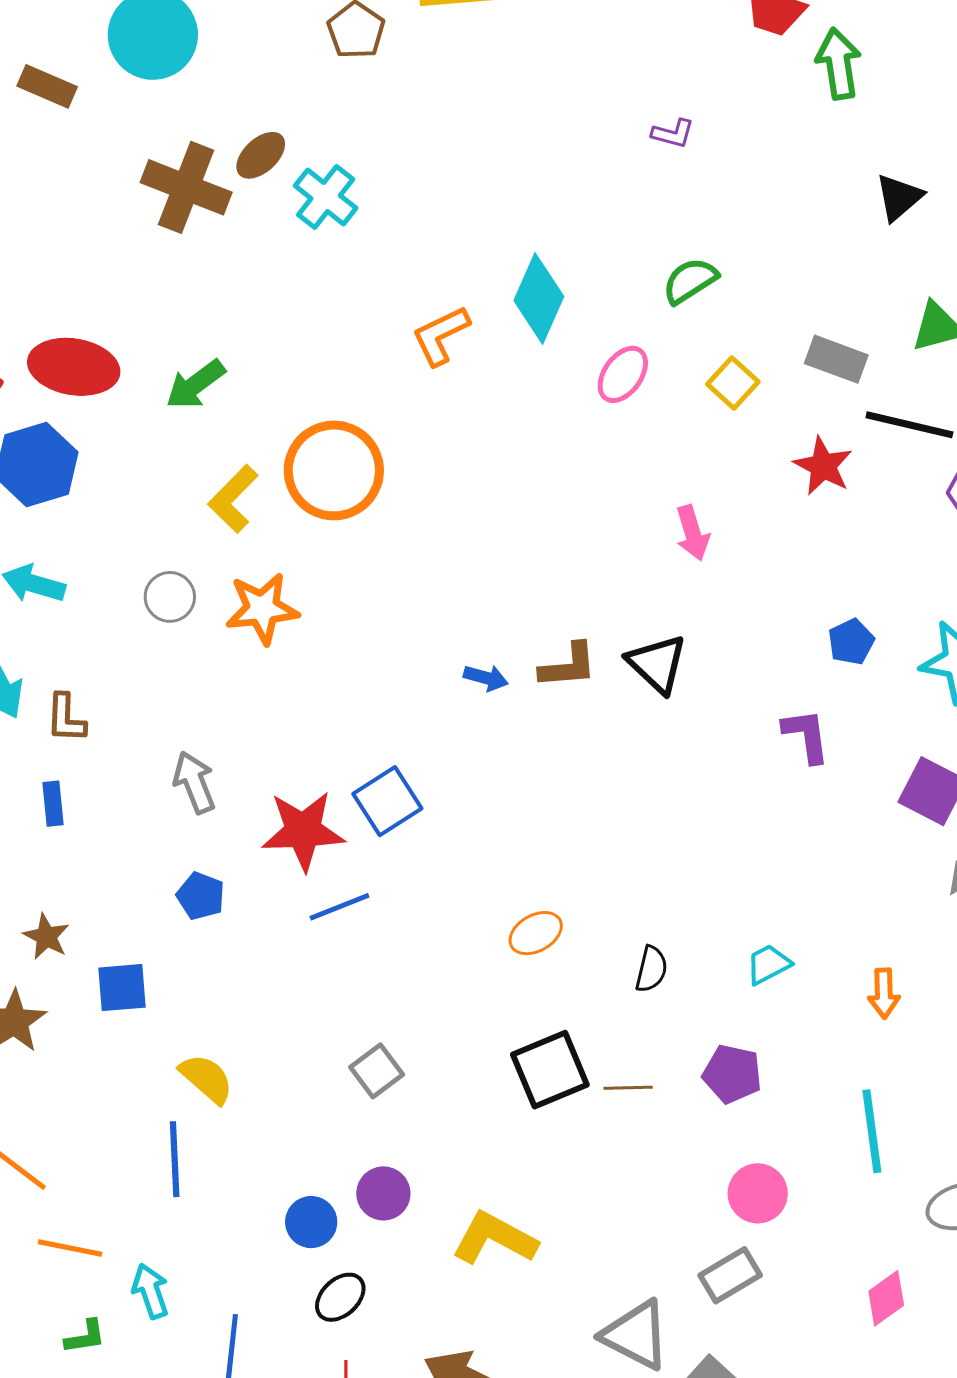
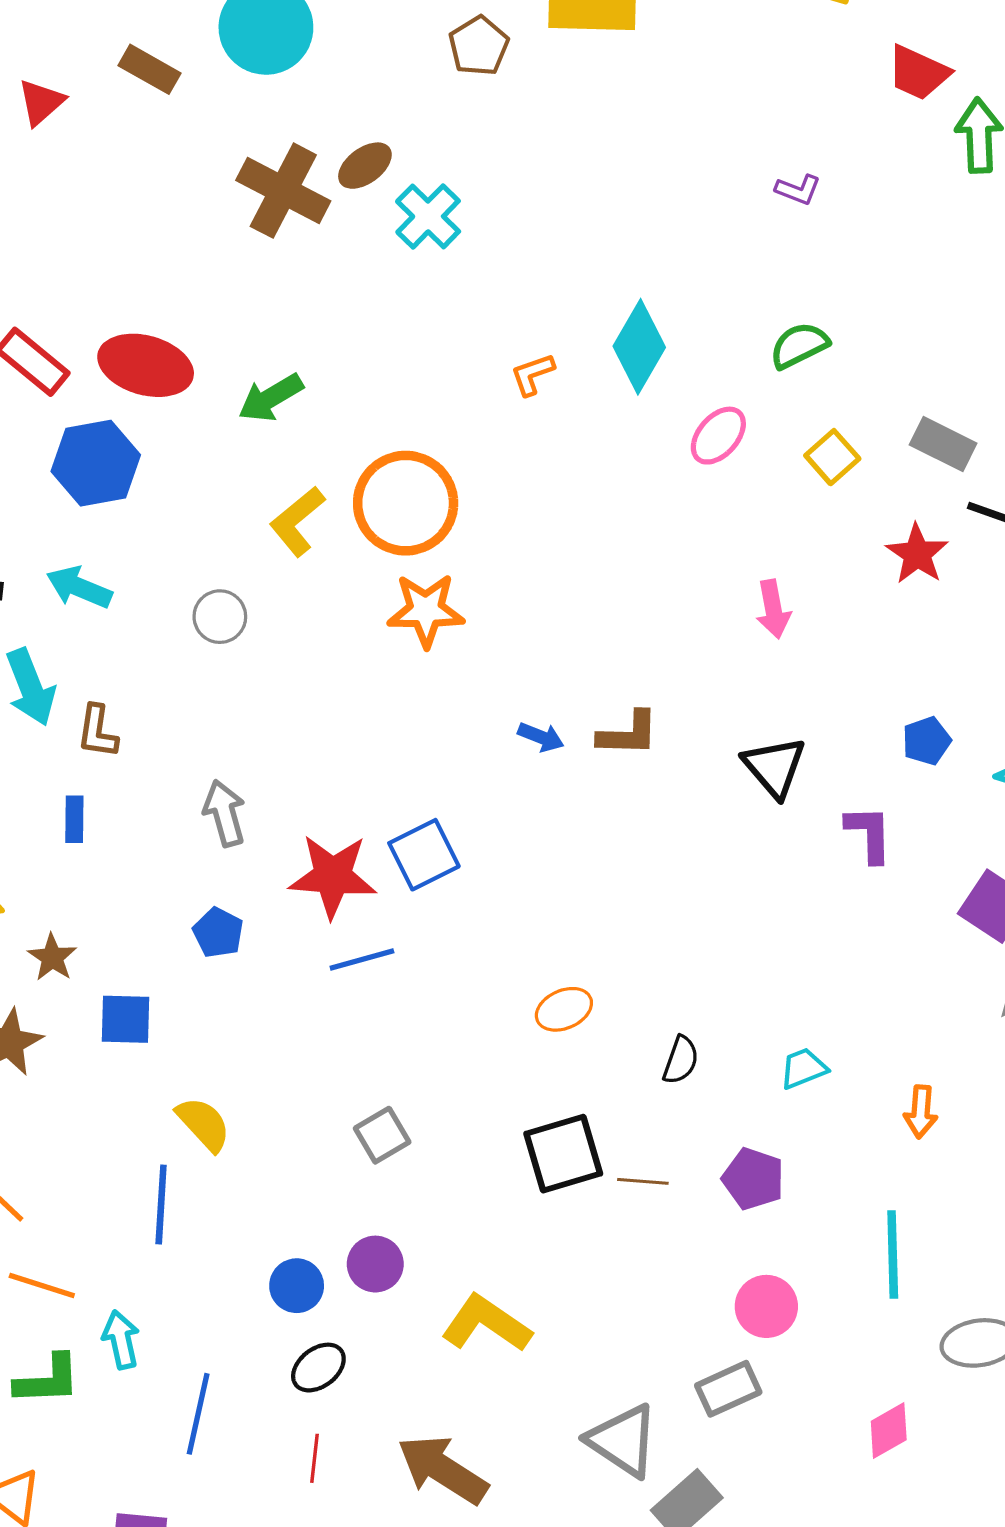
orange L-shape: (441, 336) -> (532, 374), size x0.7
orange star: (262, 609) -> (426, 610), moved
black triangle: (657, 664) -> (774, 767), moved
green L-shape: (85, 1337) -> (48, 1380), size x1.5

